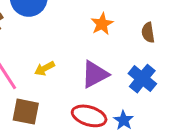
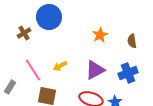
blue cross: (142, 79) -> (128, 73), turned 30

